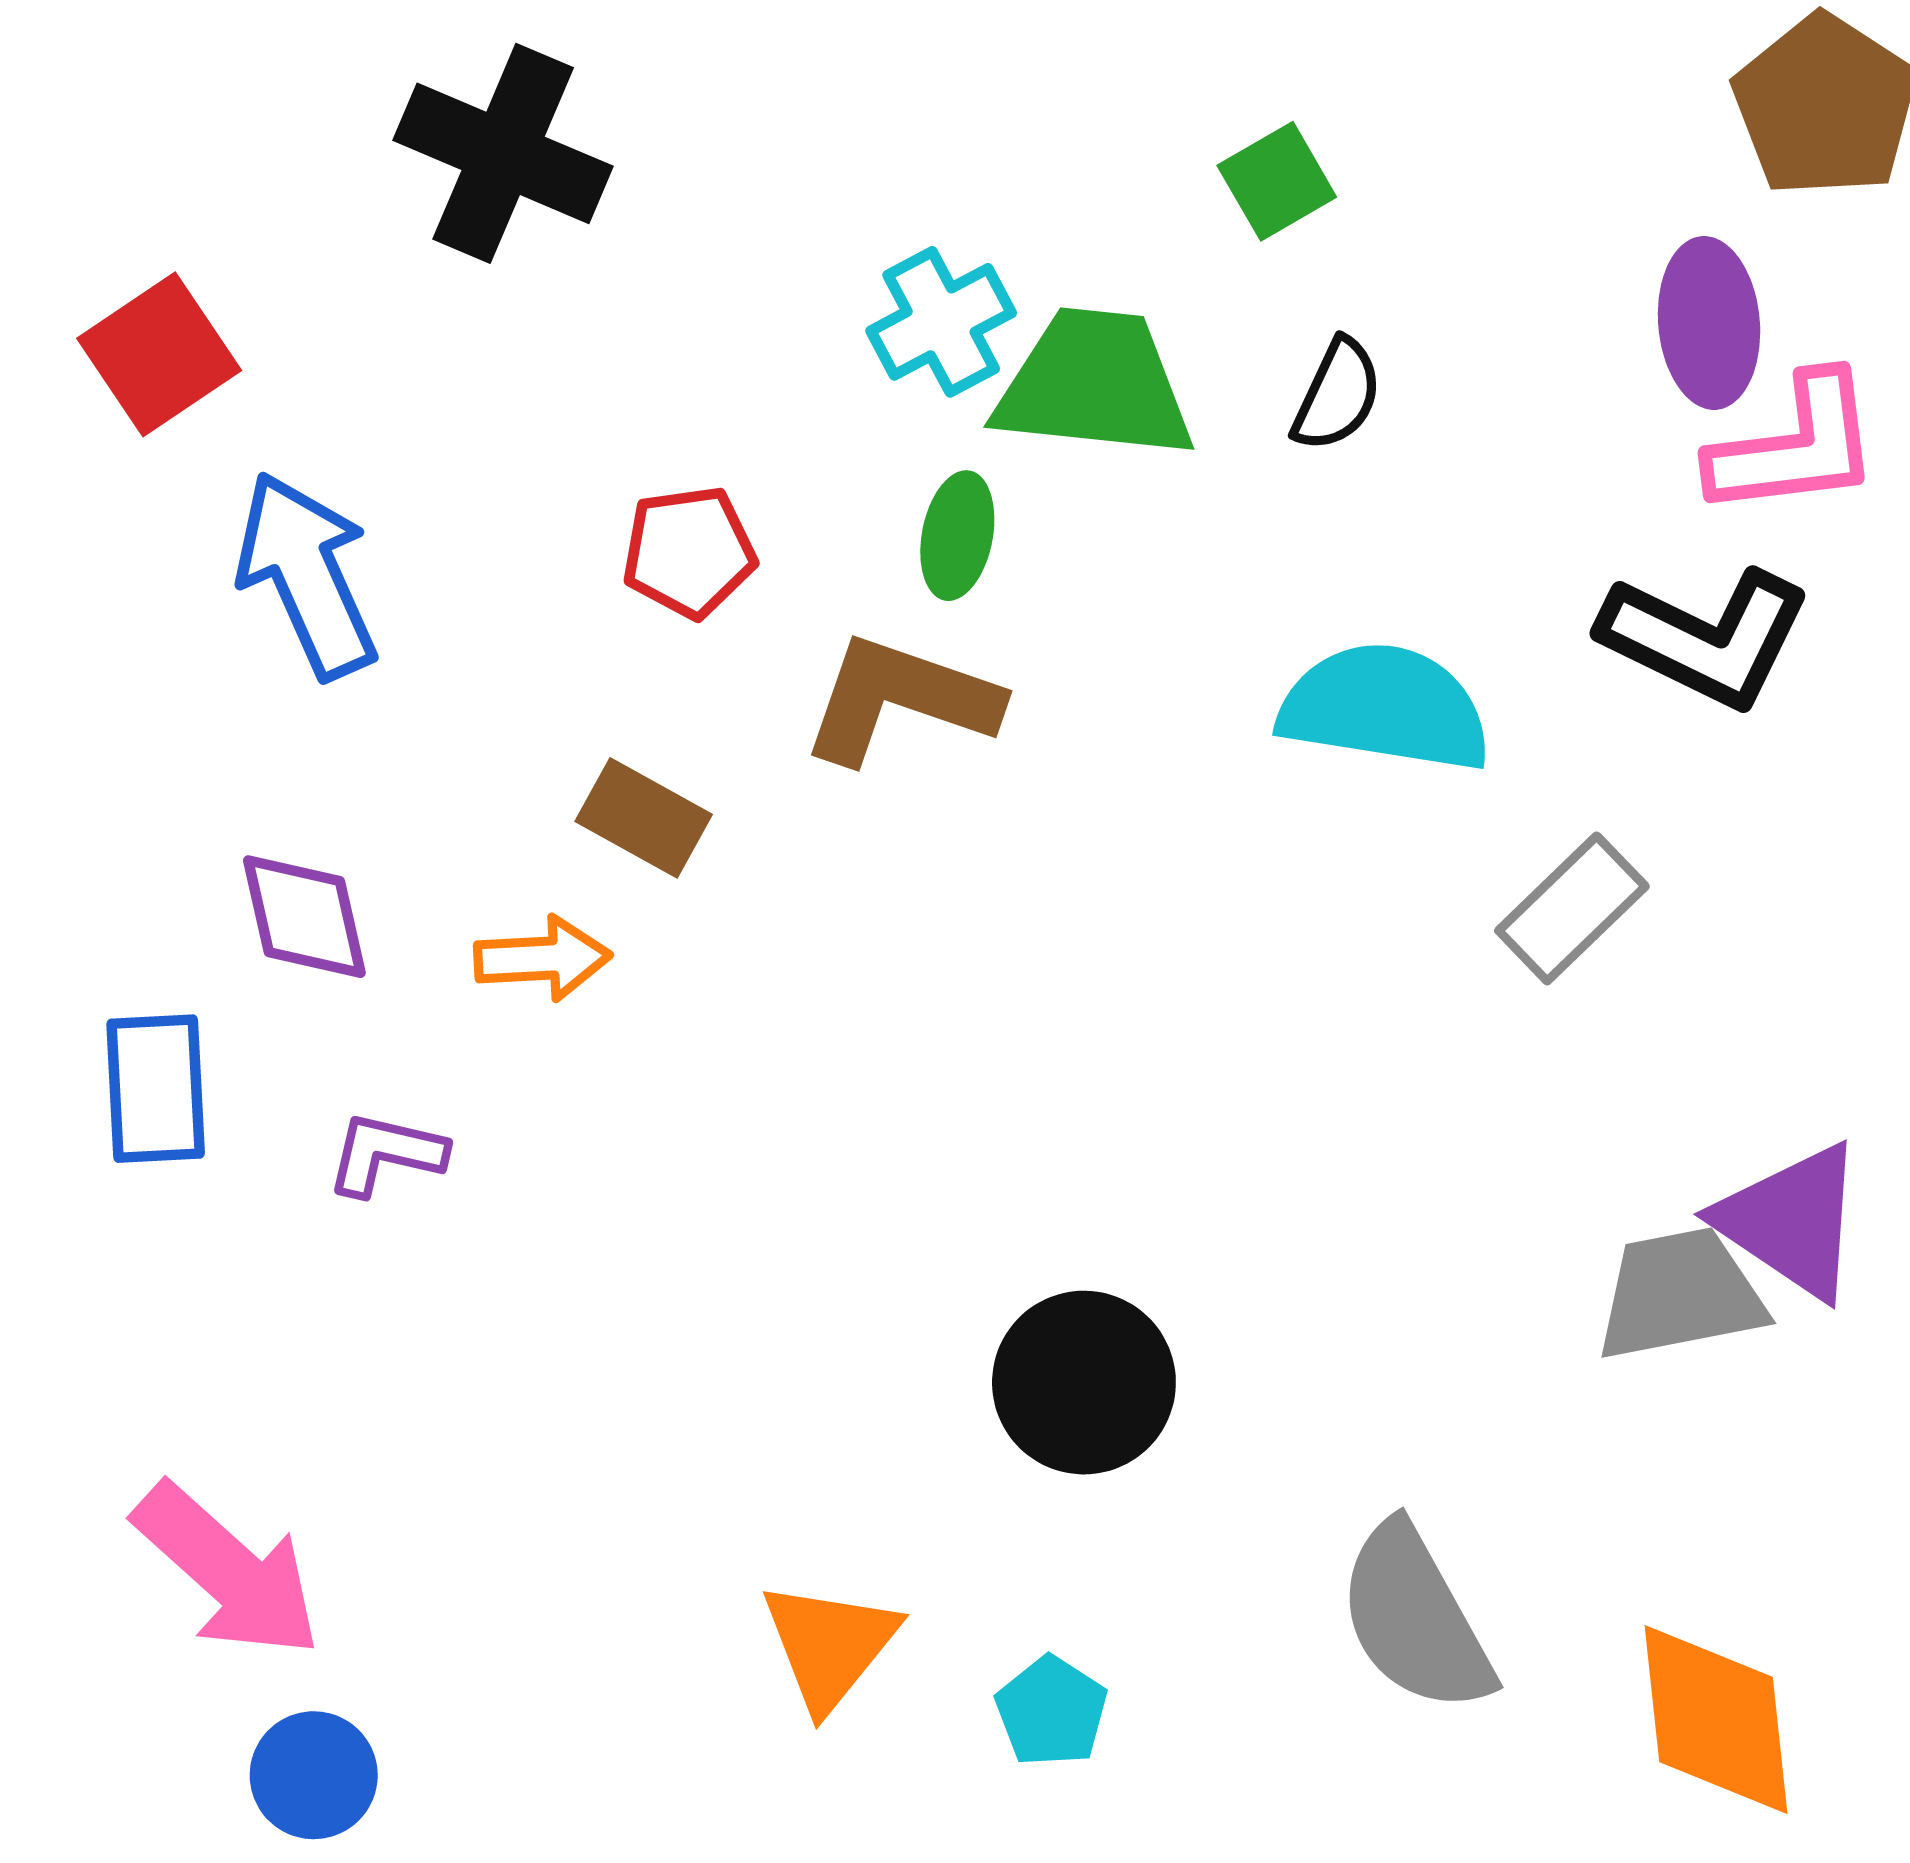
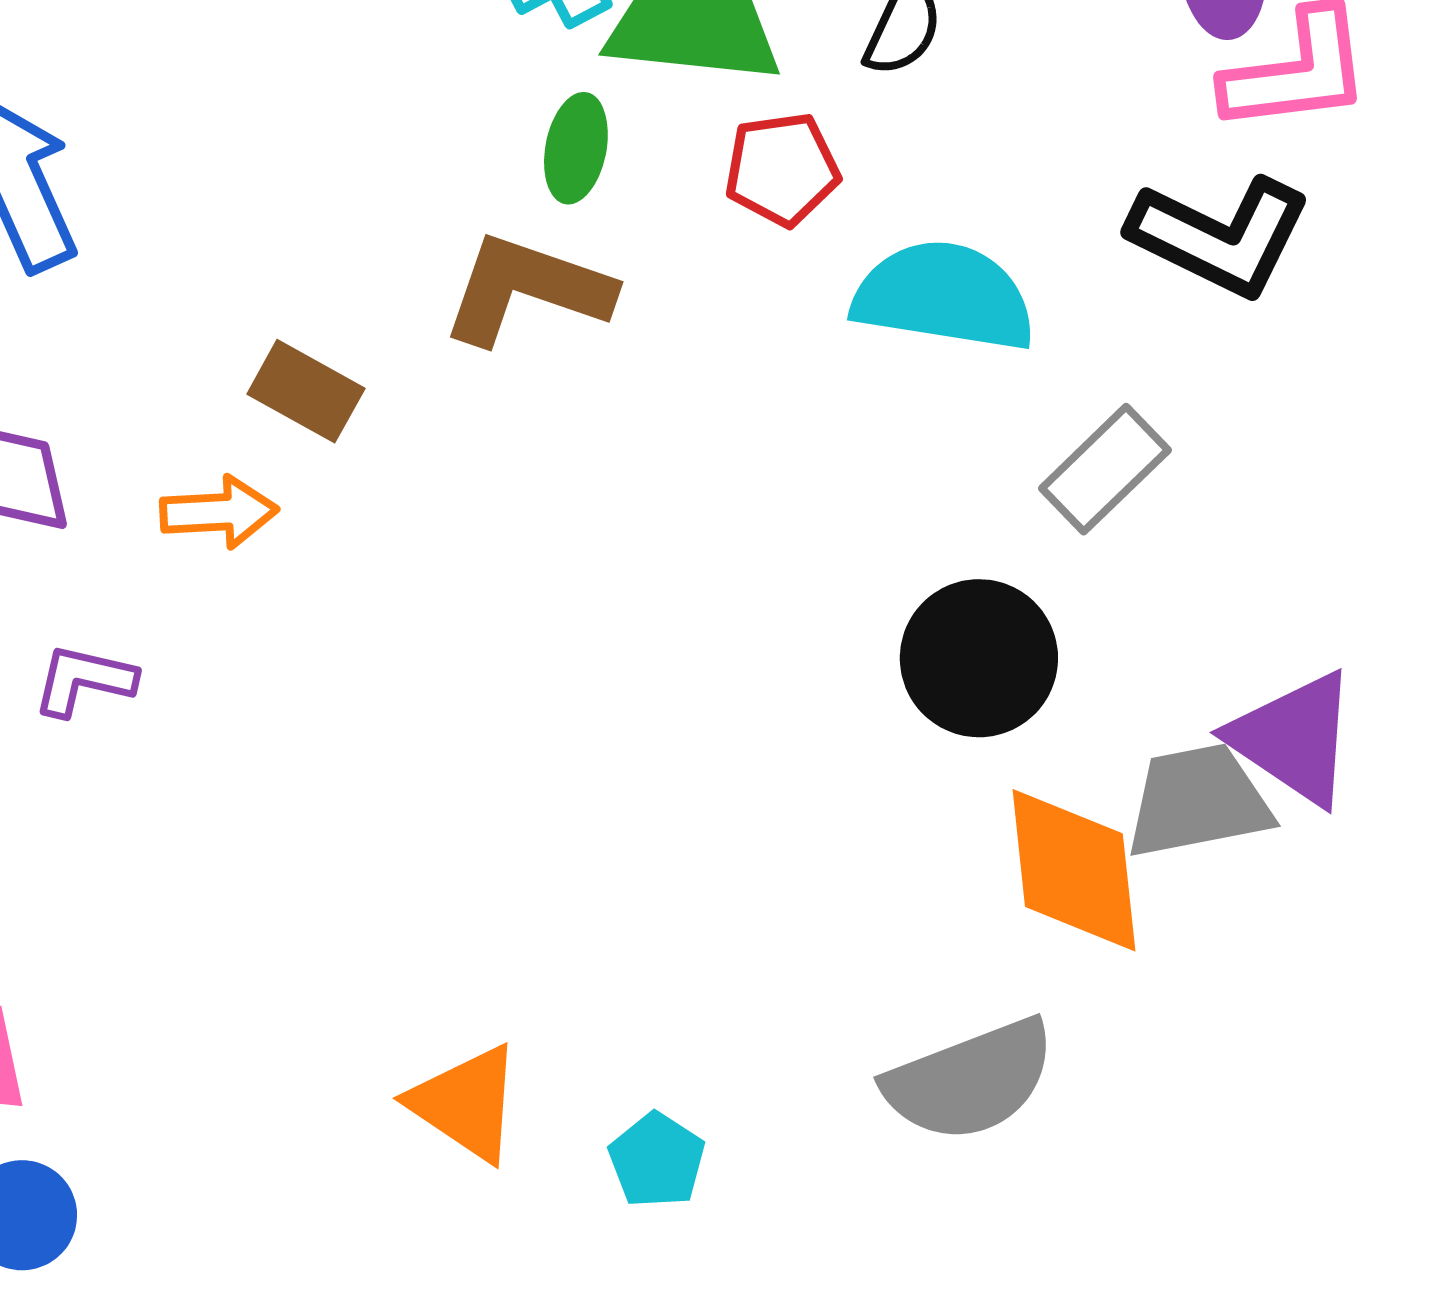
red pentagon: (689, 552) -> (782, 169), moved
black circle: (1084, 1383) -> (979, 658), moved
gray semicircle: (1415, 1618) -> (970, 1080), turned -82
orange triangle: (830, 1645) -> (466, 1103), turned -35
orange diamond: (1716, 1719) -> (1074, 870), moved

